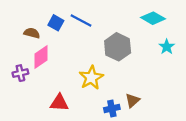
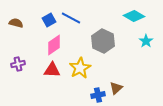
blue square: (56, 23) -> (49, 20), turned 32
brown semicircle: (32, 33) -> (16, 23), moved
pink diamond: (41, 57) -> (54, 45), moved
red triangle: (59, 103) -> (52, 70), moved

